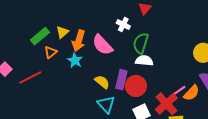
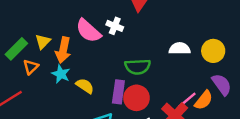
green semicircle: (141, 43) -> (138, 67), moved, turned -105
pink semicircle: (102, 45) -> (88, 31), moved
white semicircle: (144, 61) -> (180, 49), moved
yellow semicircle: (102, 82) -> (85, 86), moved

